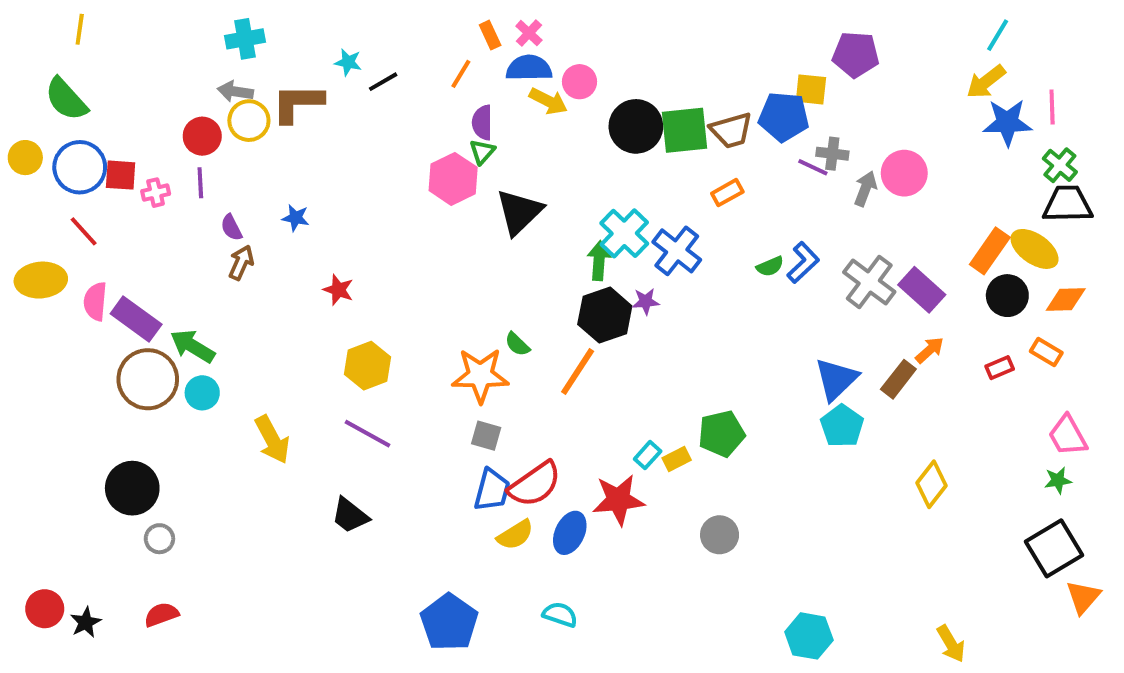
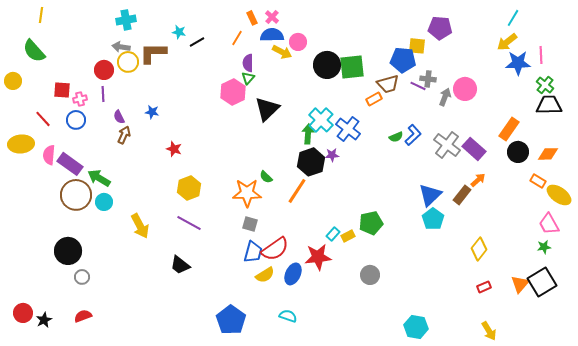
brown trapezoid: (731, 130) -> (388, 84), moved
blue circle: (80, 167) -> (76, 120), moved, size x0.7
yellow ellipse: (1035, 249) -> (559, 195), moved
red rectangle: (1000, 368) -> (484, 287), moved
orange triangle: (1083, 597) -> (520, 284), moved

